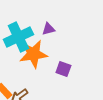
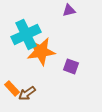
purple triangle: (48, 29) -> (69, 10), moved

